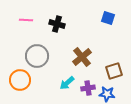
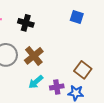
brown cross: (82, 57) -> (34, 56), moved
brown square: (114, 71) -> (83, 70), turned -36

